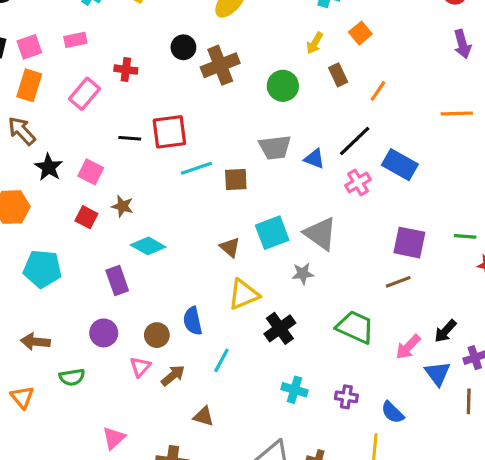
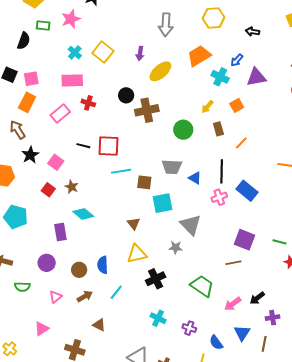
pink rectangle: (75, 40) -> (72, 80), moved, size x1.5
black line: (355, 141) -> (222, 171), turned -55
cyan square: (272, 233) -> (162, 203), moved
pink triangle: (140, 367) -> (56, 297), moved
blue triangle: (438, 373) -> (242, 333), moved

